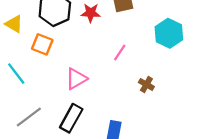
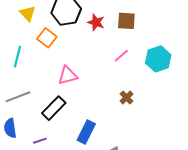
pink line: (120, 52) -> (121, 56), moved
cyan line: (16, 74) -> (18, 57), turned 35

